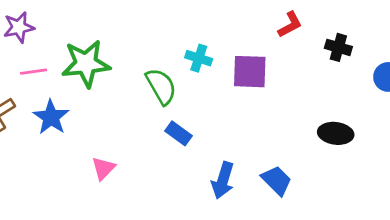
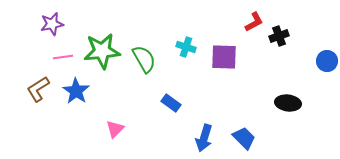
black cross: (338, 47) -> (279, 36), moved, turned -36
green semicircle: (161, 86) -> (144, 59), moved

